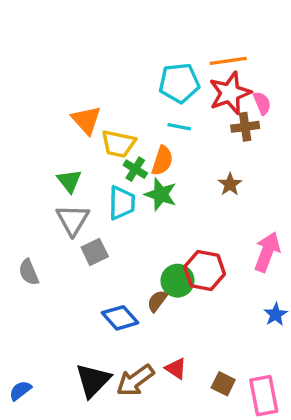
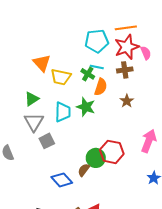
brown cross: (245, 127) -> (125, 70), moved
orange semicircle: (162, 161) -> (101, 87), moved
green cross: (135, 169) -> (88, 74), moved
green triangle: (69, 181) -> (32, 99), turned 35

